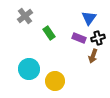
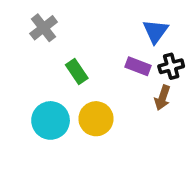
green rectangle: (49, 33) -> (77, 72), moved
yellow circle: (55, 81) -> (96, 119), moved

